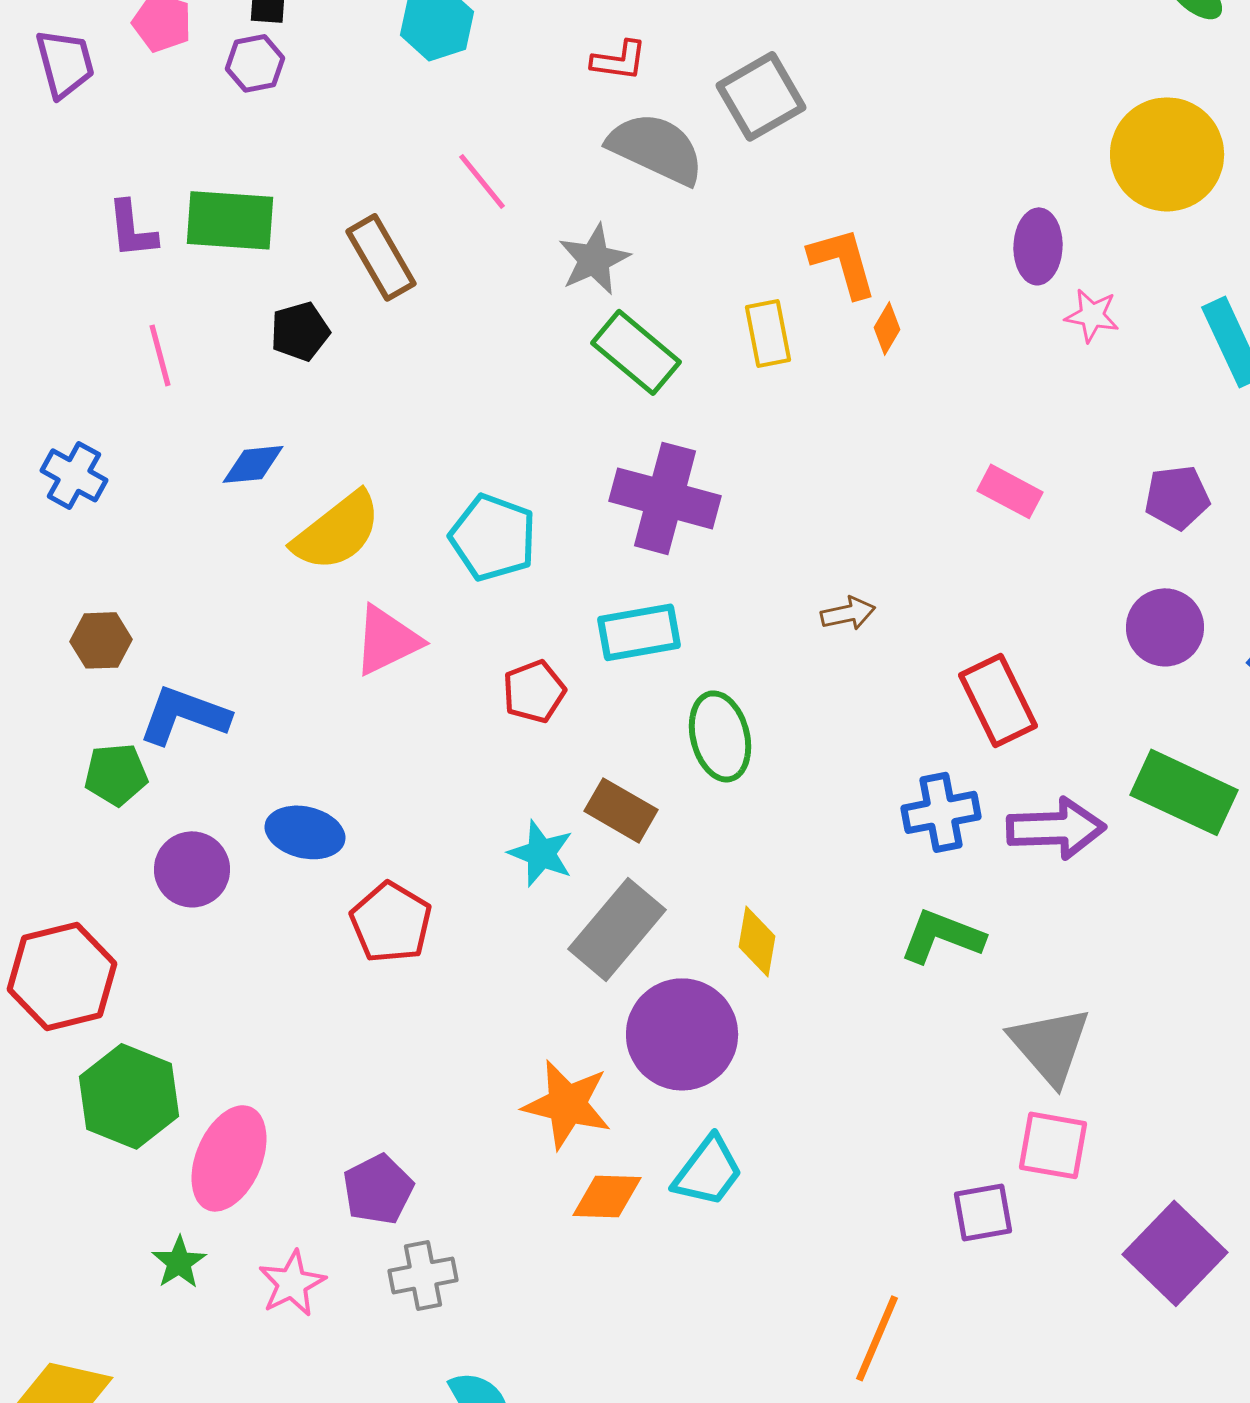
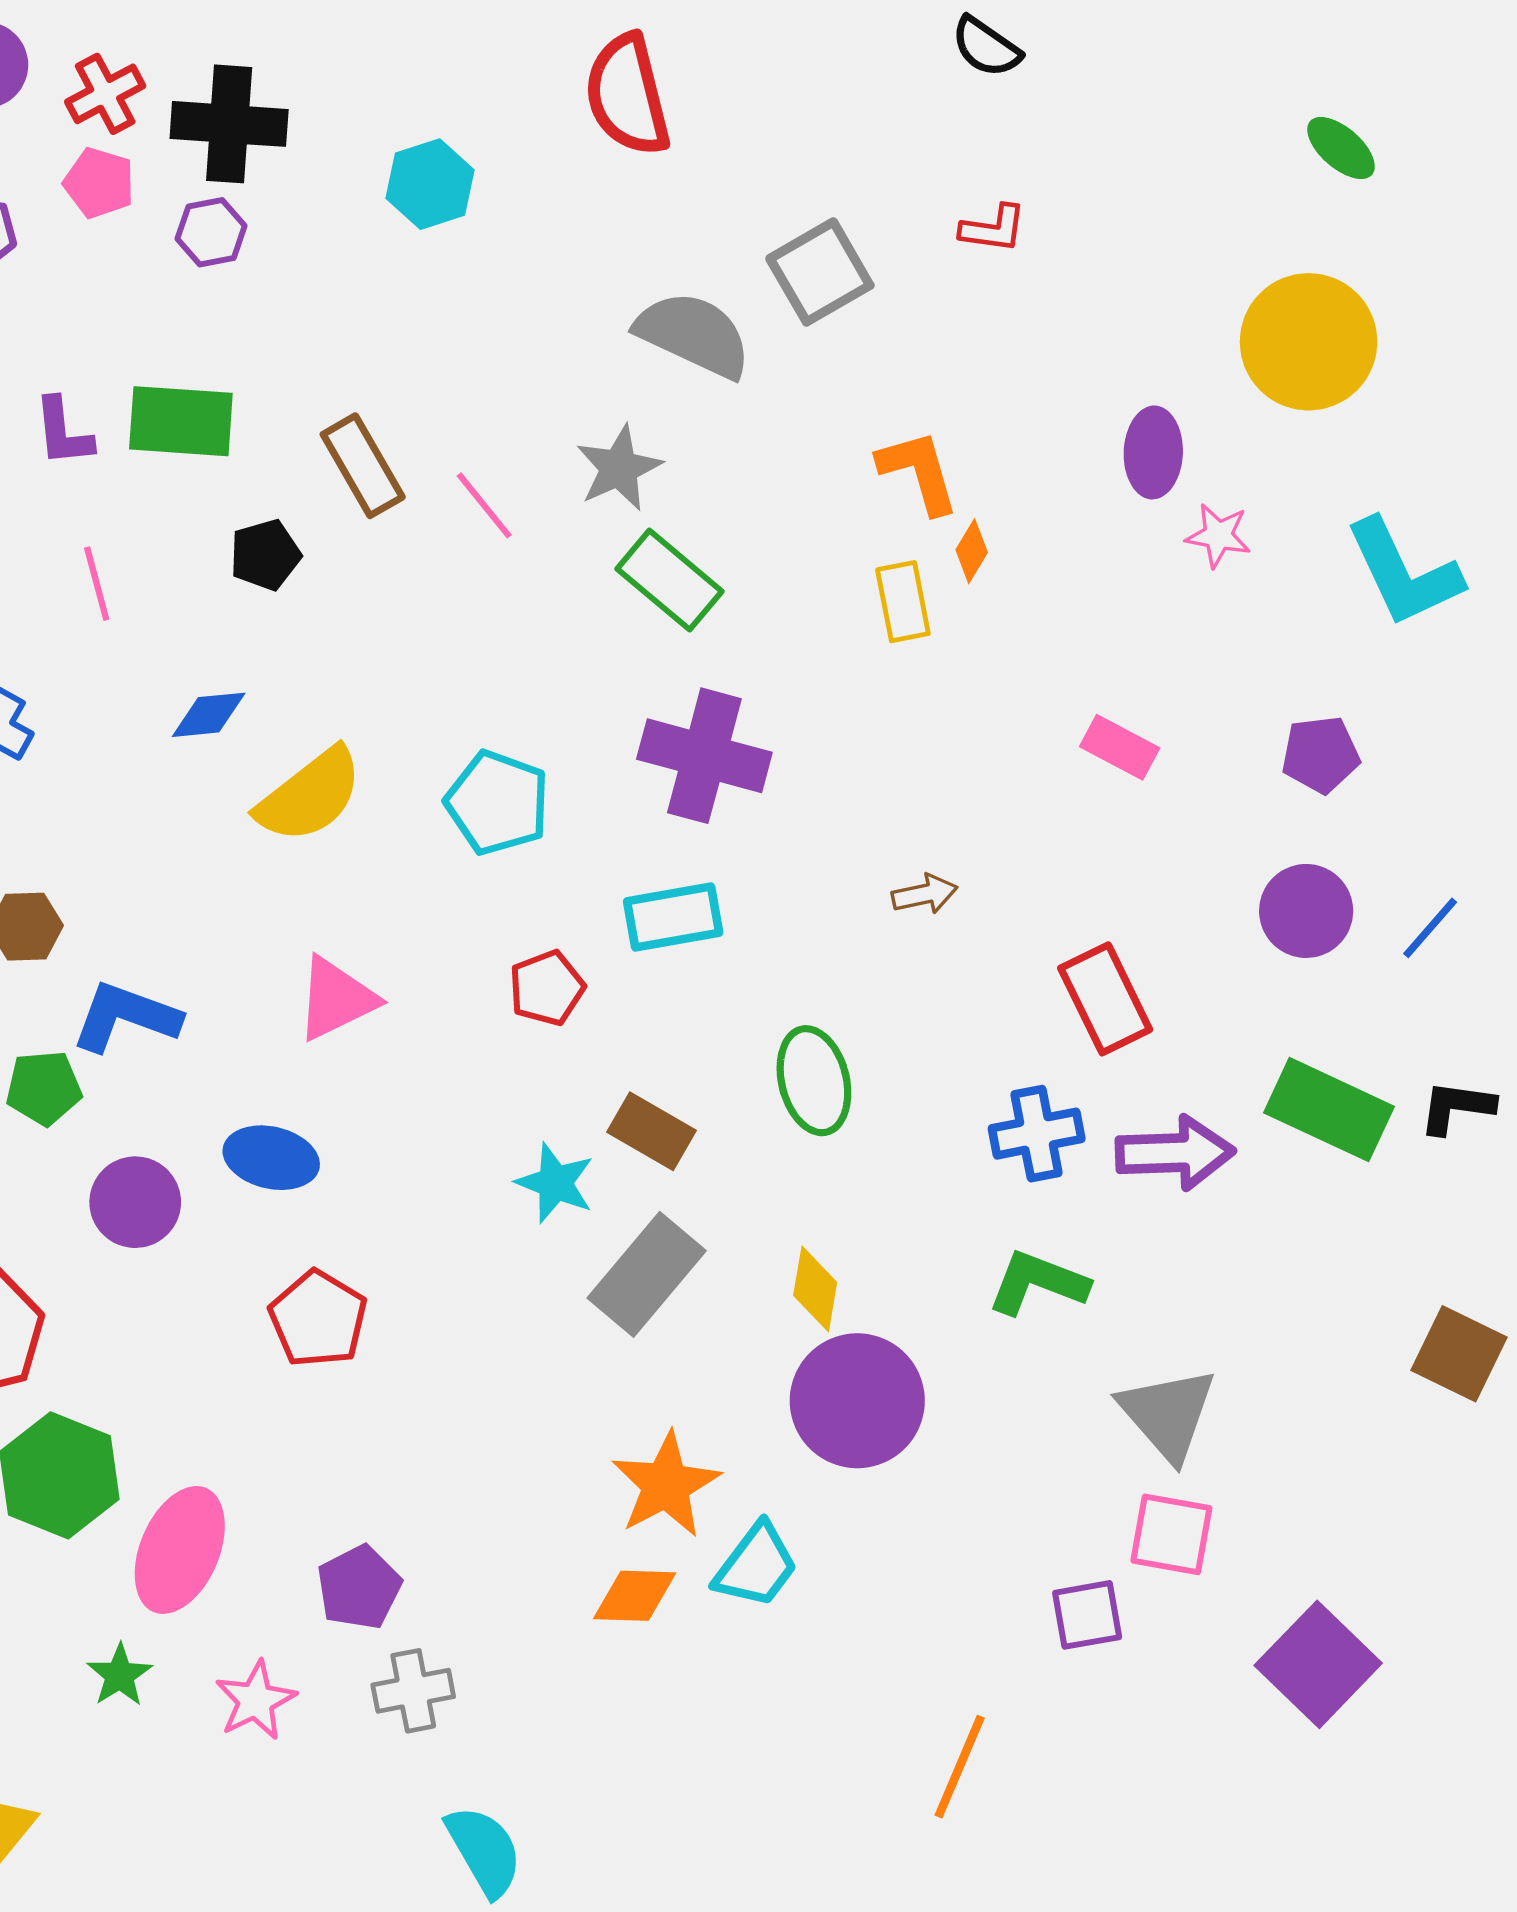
red L-shape: (619, 60) -> (993, 229), moved
pink line: (482, 181) -> (484, 505), moved
yellow rectangle: (768, 333) -> (903, 602), moved
pink triangle: (387, 640) -> (336, 999), moved
green ellipse: (720, 736) -> (814, 1081), moved
red pentagon: (391, 922) -> (318, 1319), moved
purple circle: (682, 1034) -> (857, 1401), moved
orange star: (567, 1104) -> (666, 1485), moved, turned 30

